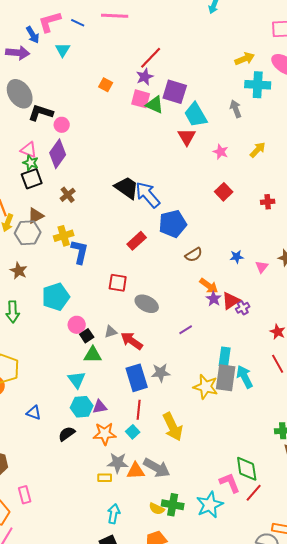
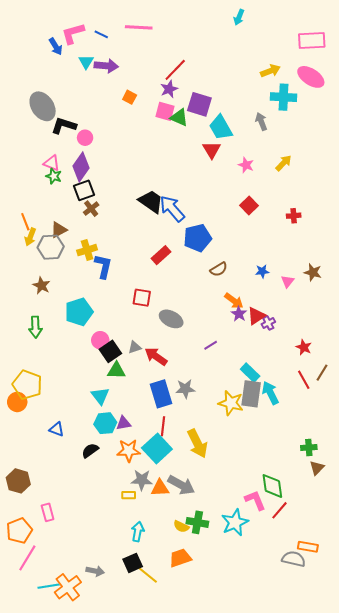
purple arrow: (18, 53) -> (106, 66), moved
black square: (32, 179) -> (84, 190), moved
black square: (87, 336) -> (110, 351), size x1.5
cyan rectangle: (225, 357) -> (250, 373), turned -54
cyan square: (133, 432) -> (157, 449), size x2.0

